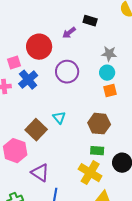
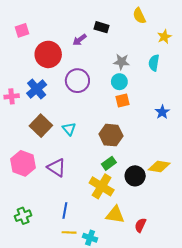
pink square: (14, 63) -> (22, 30), moved
brown square: (36, 130) -> (41, 126), moved
green rectangle: (97, 151) -> (109, 163), turned -40
purple triangle: (40, 173) -> (57, 168), moved

